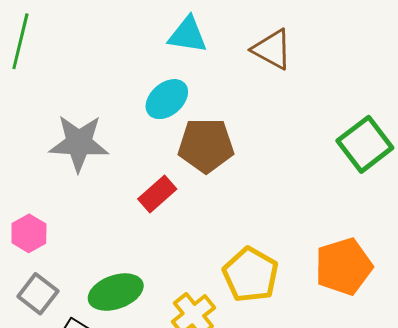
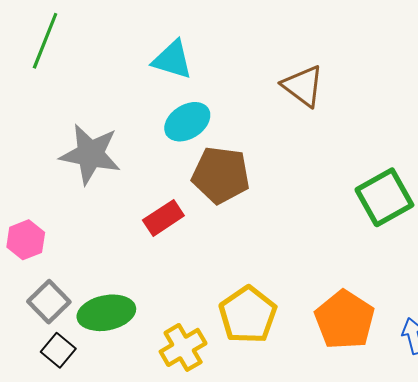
cyan triangle: (188, 35) -> (172, 60), moved
orange pentagon: (344, 266) -> (345, 320), turned -30
gray square: (38, 294) -> (49, 302), moved

